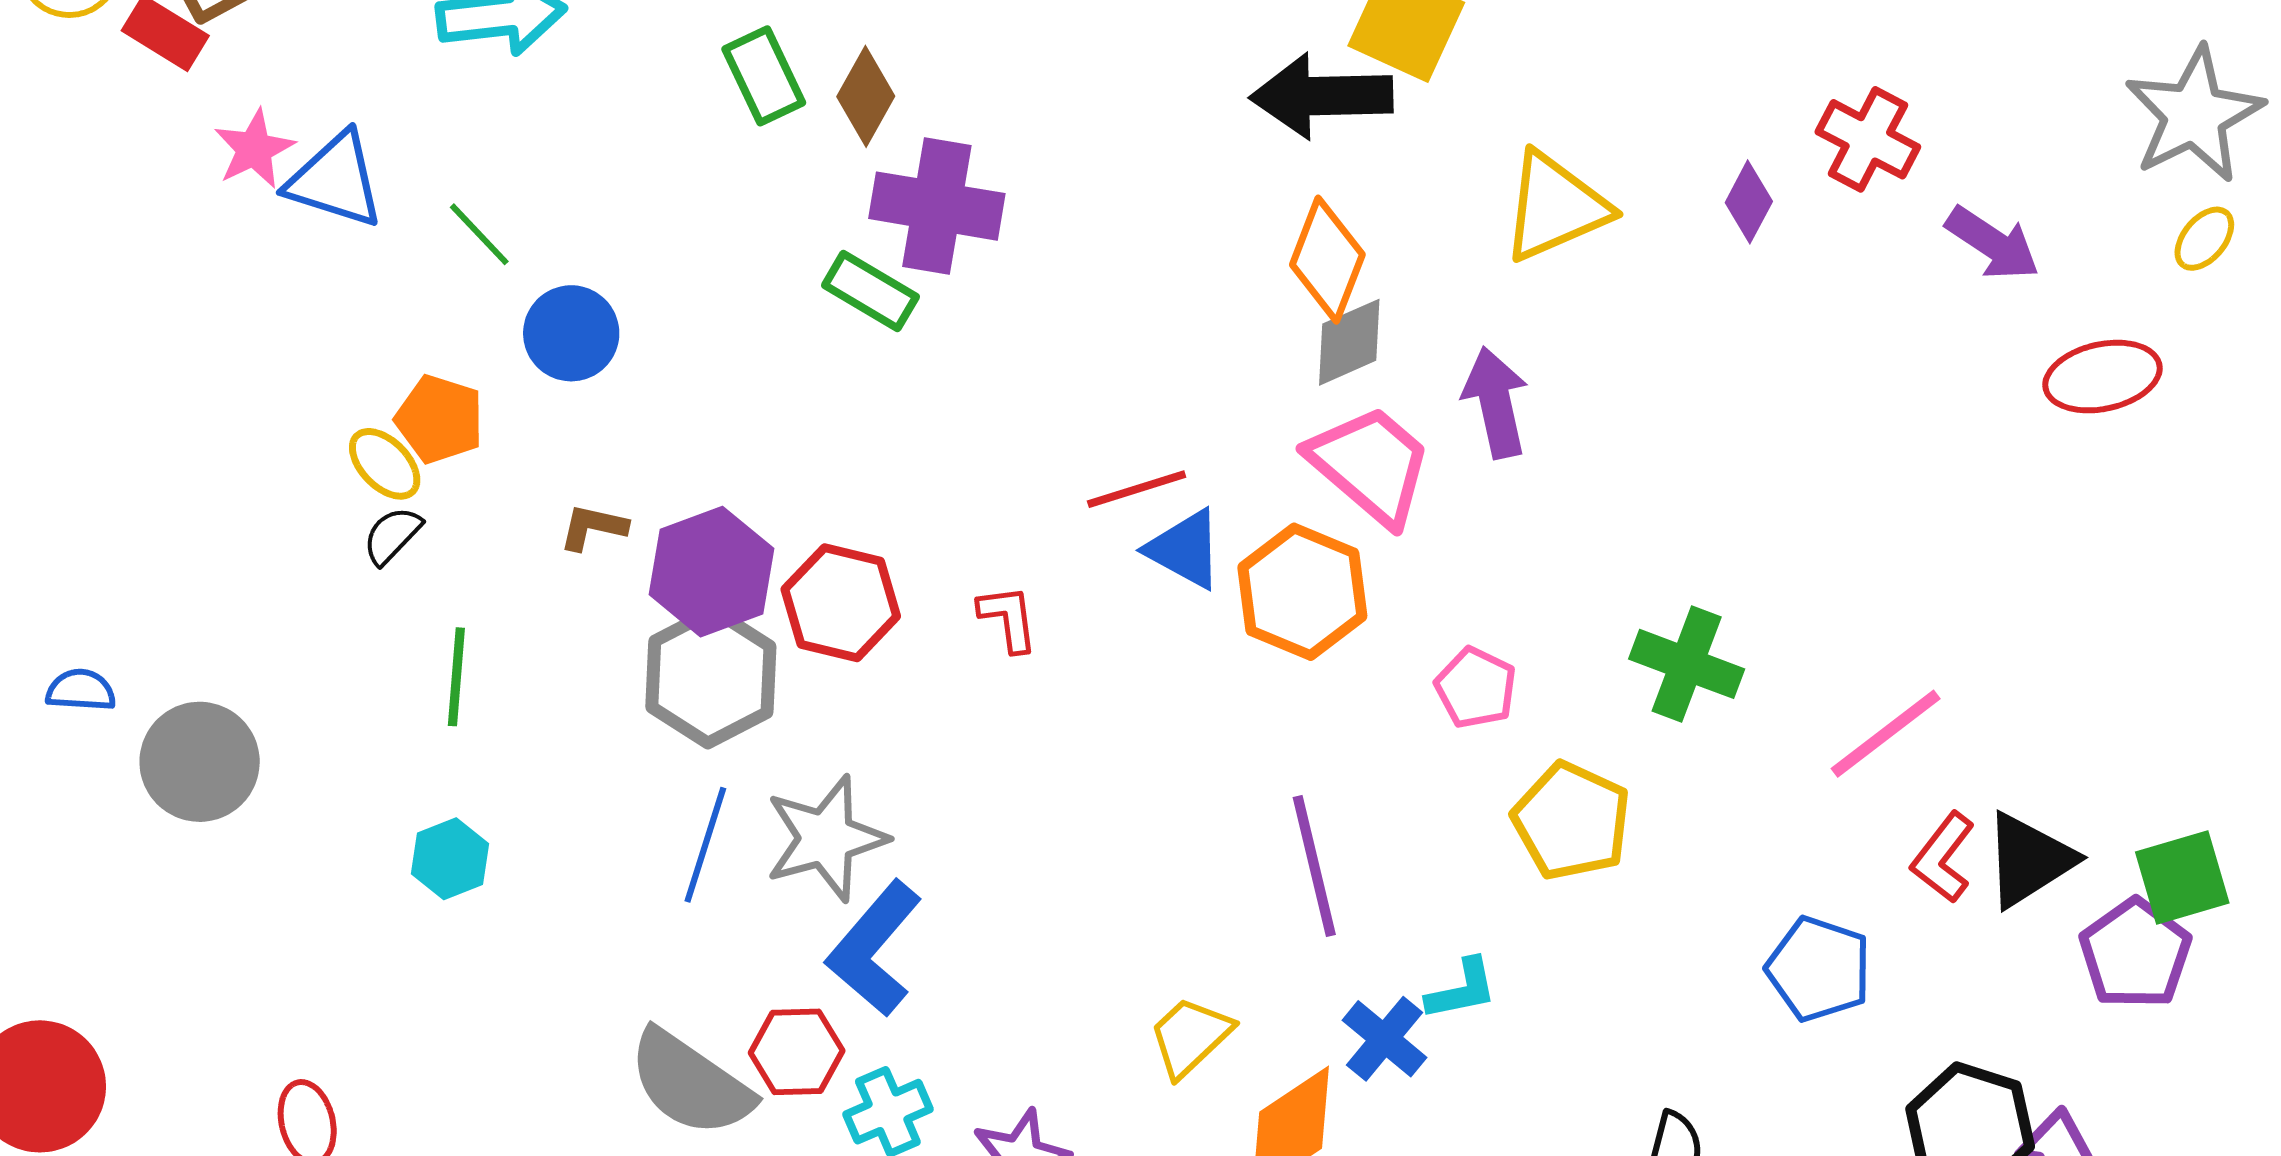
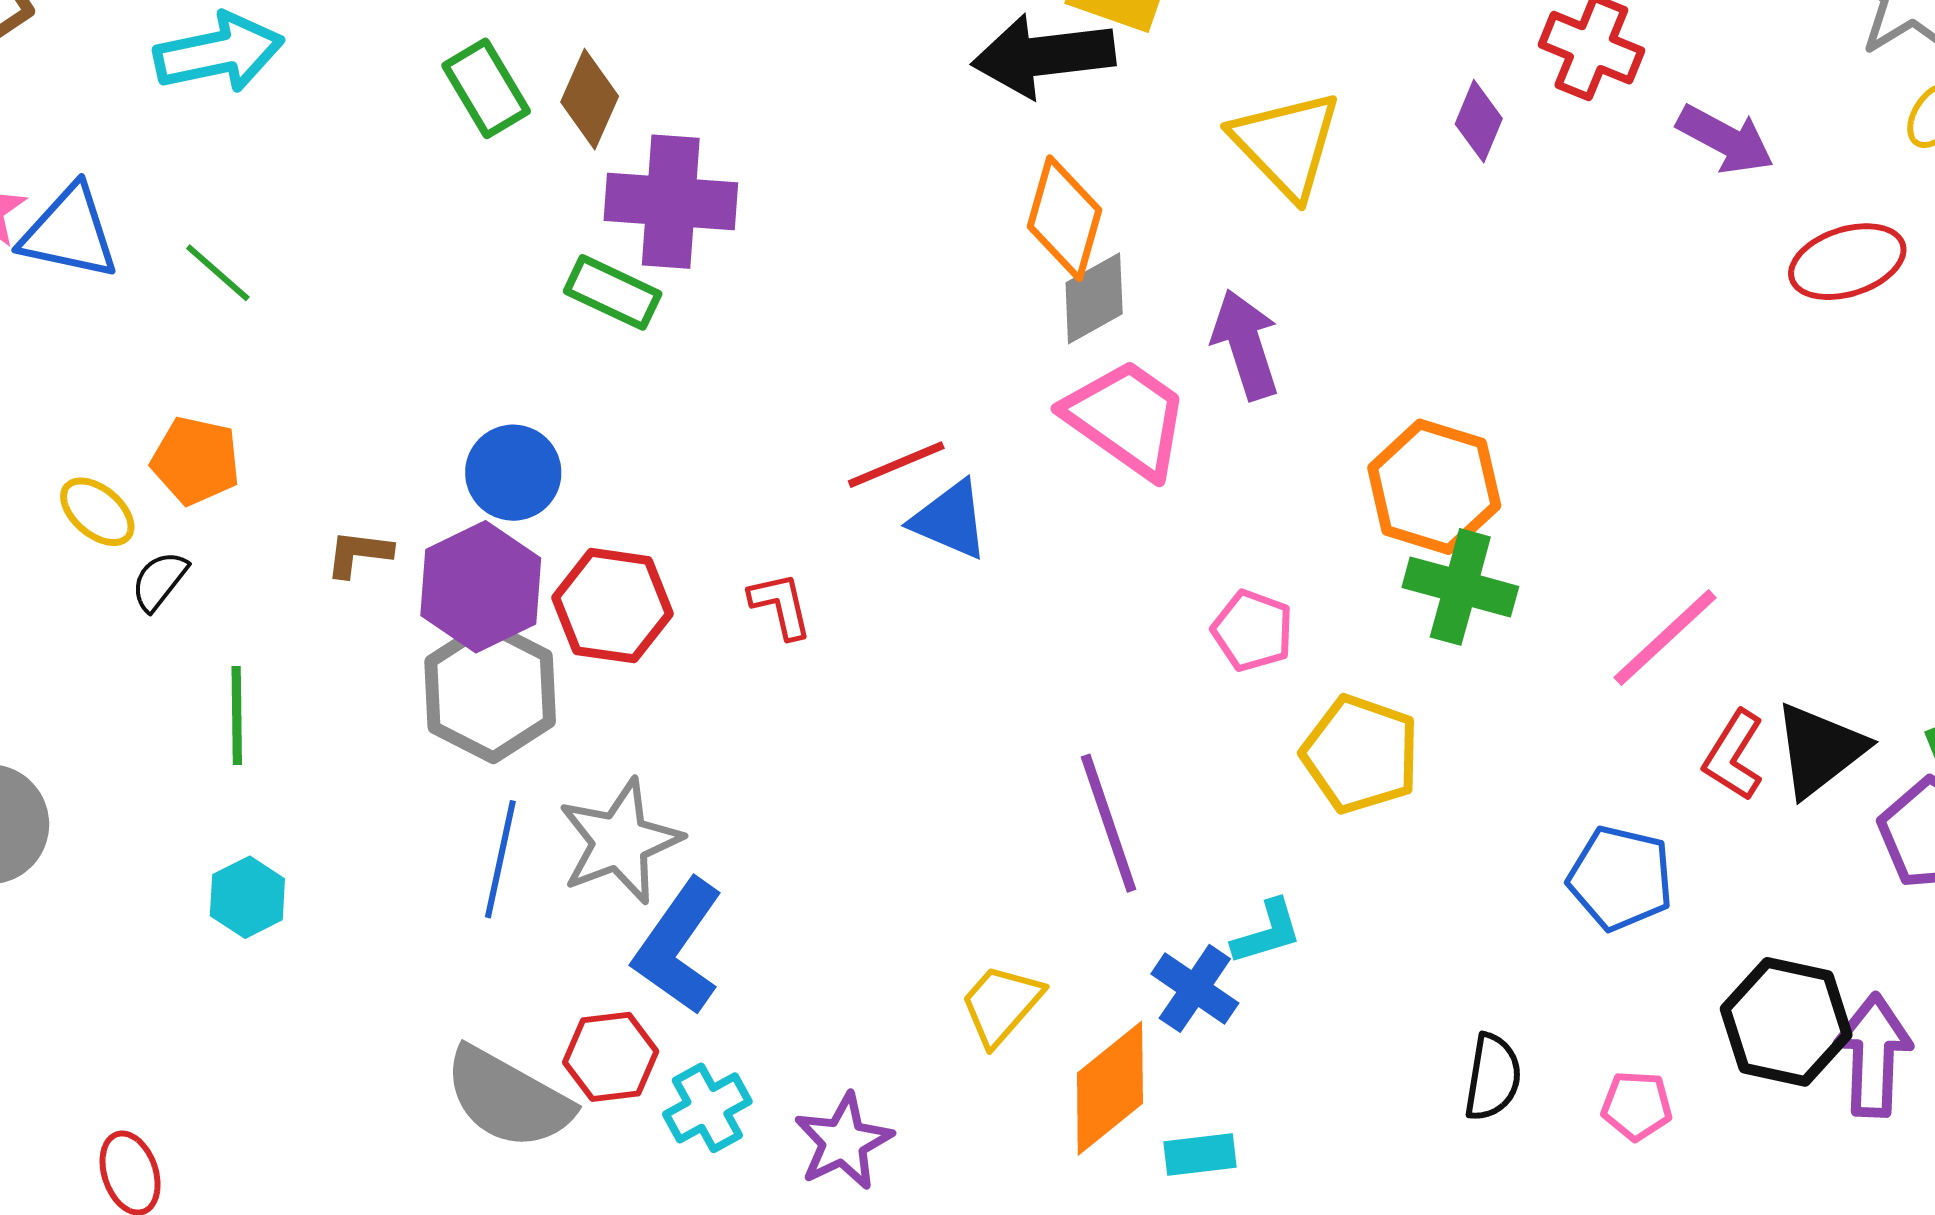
yellow triangle: (1555, 207) -> (1286, 144), turned -45
blue circle: (571, 333) -> (513, 473), moved
yellow ellipse: (385, 464) -> (97, 512), moved
orange hexagon: (1302, 592) -> (1434, 487), moved

